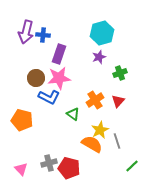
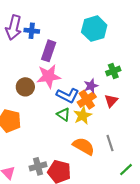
purple star: (99, 57) -> (91, 86), moved
brown circle: (36, 78) -> (25, 87), moved
blue L-shape: (49, 97) -> (68, 95), moved
yellow star: (100, 130) -> (83, 116), moved

